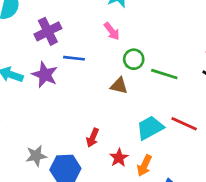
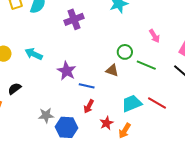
purple cross: (48, 31) -> (74, 19), moved
pink arrow: (112, 31) -> (154, 36), moved
blue line: (74, 58) -> (87, 86), moved
purple star: (45, 75) -> (67, 71), moved

